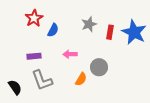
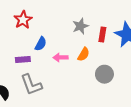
blue semicircle: (53, 30) -> (41, 44), moved
gray circle: (99, 67) -> (104, 74), moved
orange semicircle: (81, 79) -> (84, 54), moved

